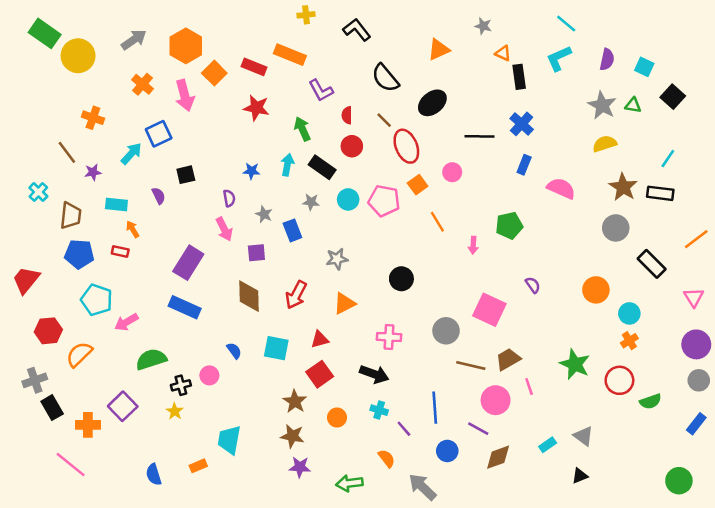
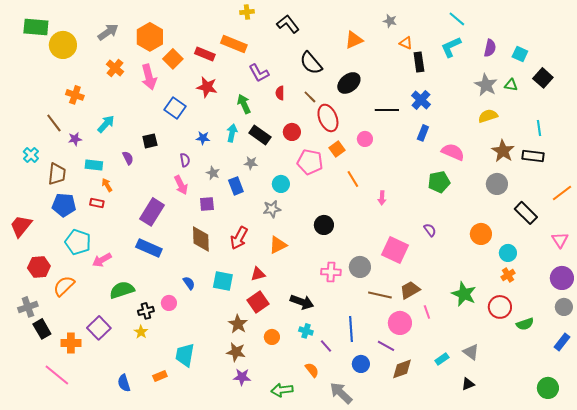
green rectangle: (45, 33) -> (36, 27), turned -30
blue square: (159, 134) -> (175, 108), moved, turned -30
red circle: (352, 146) -> (292, 132), moved
cyan line: (668, 159) -> (539, 128), turned -42
cyan circle: (348, 199) -> (281, 184), moved
green pentagon: (509, 225) -> (439, 182), moved
pink cross: (389, 337) -> (331, 272), moved

